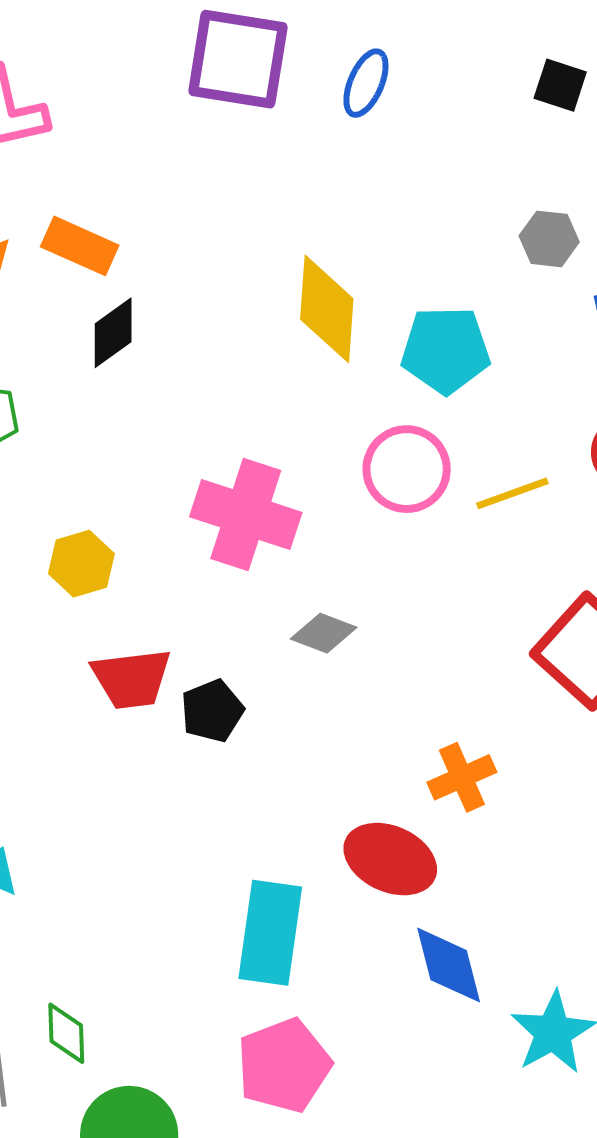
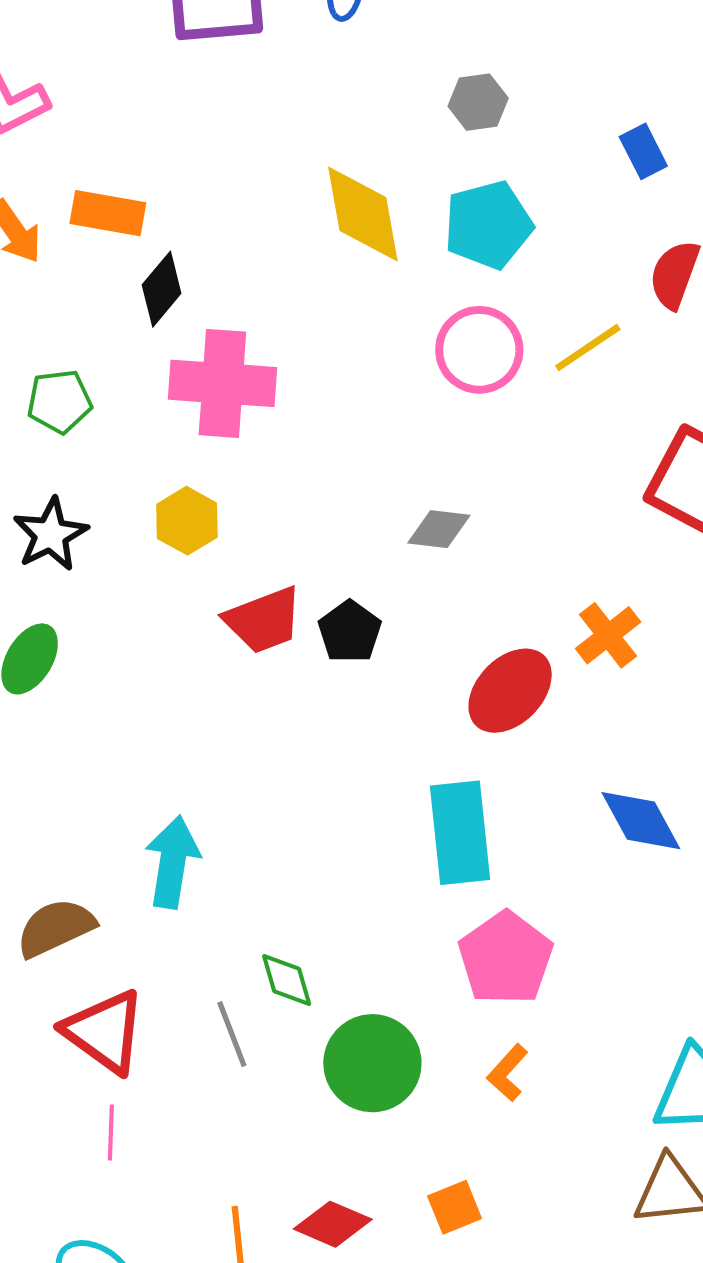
gray hexagon: (549, 239) -> (478, 102), moved
pink cross: (246, 515) -> (222, 383), moved
red ellipse: (390, 859) -> (510, 691), moved, turned -56

